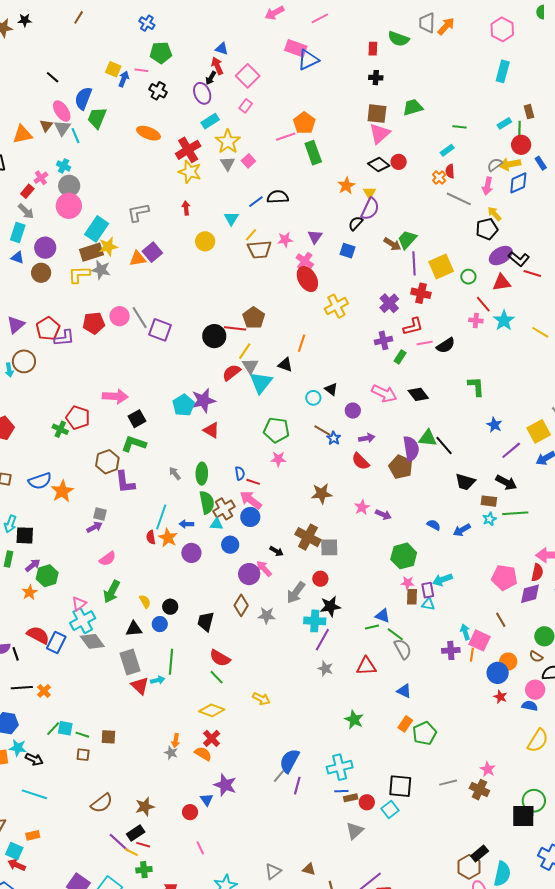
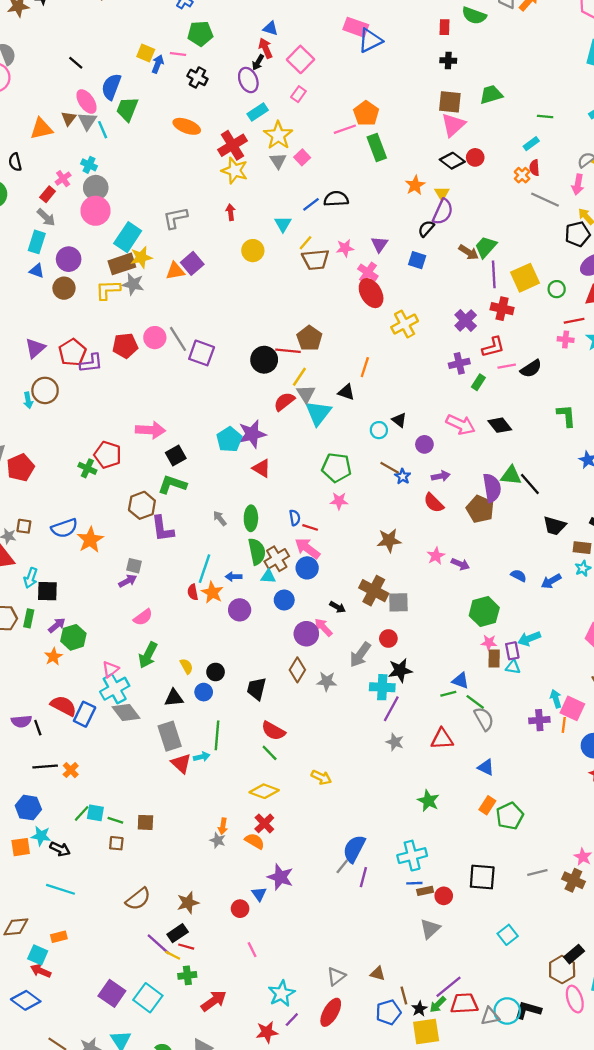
red line: (483, 304) -> (574, 321), turned -60
cyan square: (390, 810) -> (508, 935), moved

